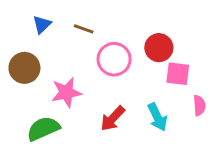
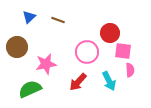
pink circle: (114, 59) -> (87, 52), moved
pink semicircle: (199, 105) -> (130, 70), moved

